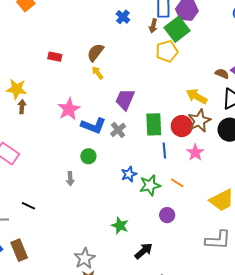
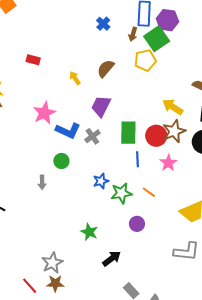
brown semicircle: (95, 52) -> (106, 69), moved

